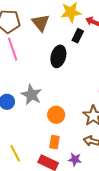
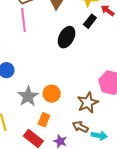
gray star: (31, 95) -> (28, 96), moved

